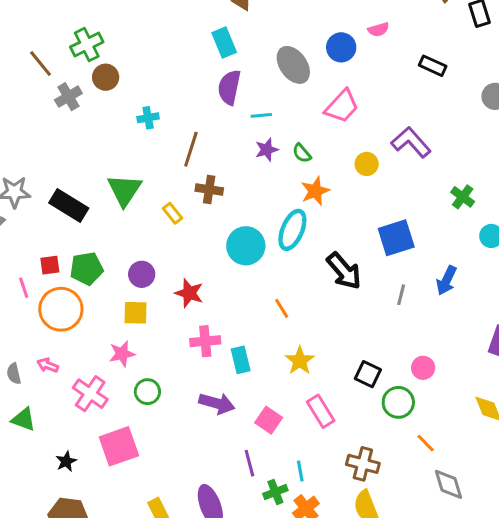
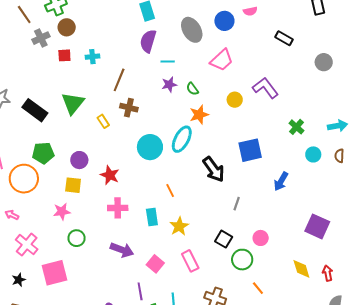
red square: (50, 265) -> (64, 55), moved
gray line: (401, 295) -> (237, 204), moved
cyan rectangle: (241, 360) -> (152, 217), moved
pink cross: (90, 394) -> (27, 245), moved

